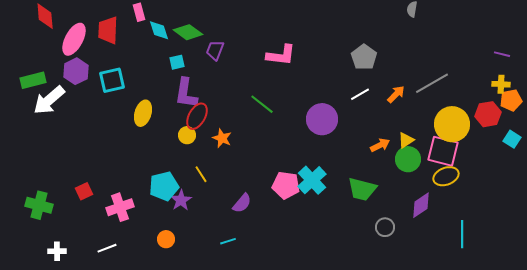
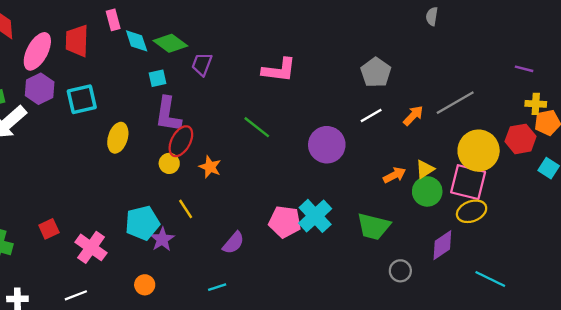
purple line: (502, 54) -> (524, 69), moved
pink cross: (120, 207) -> (91, 247), turned -36
cyan line: (462, 234) -> (490, 279), turned -64

